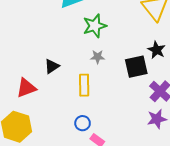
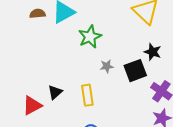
gray star: (98, 57) -> (107, 66), moved
black triangle: (52, 66) -> (55, 92), moved

